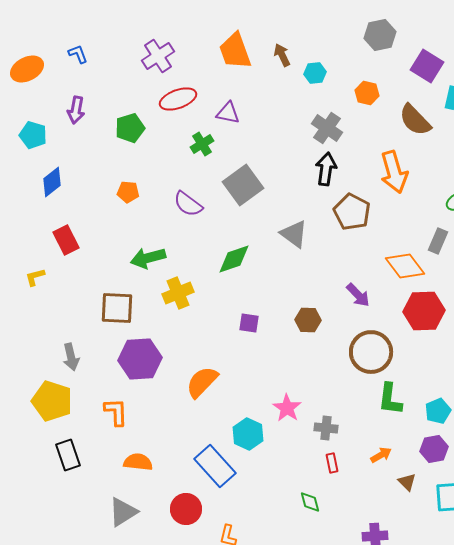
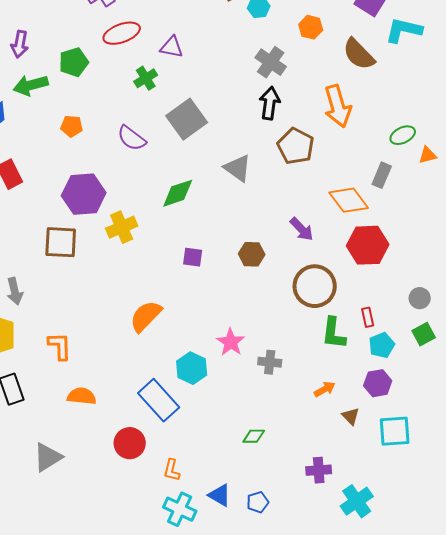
green arrow: (148, 258) -> (31, 85), moved
purple hexagon: (140, 359) -> (84, 194), moved
red rectangle: (332, 463) -> (368, 317), moved
green diamond: (310, 502) -> (254, 436), turned -75
gray triangle: (123, 512) -> (48, 457), moved

